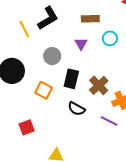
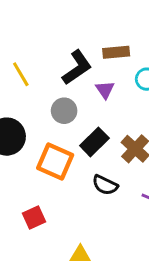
black L-shape: (48, 18) -> (77, 67), moved
black rectangle: (71, 79) -> (94, 142), turned 36
orange square: (44, 90) -> (55, 162), size x1.4

